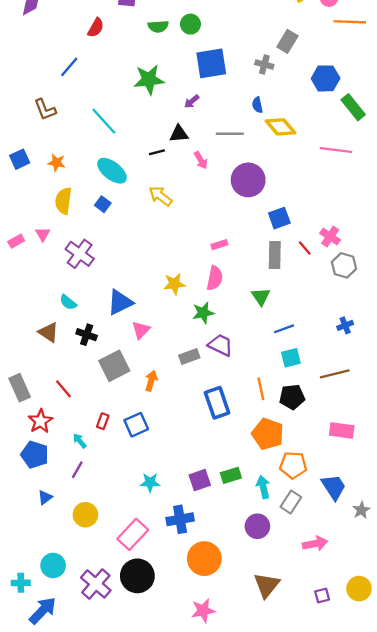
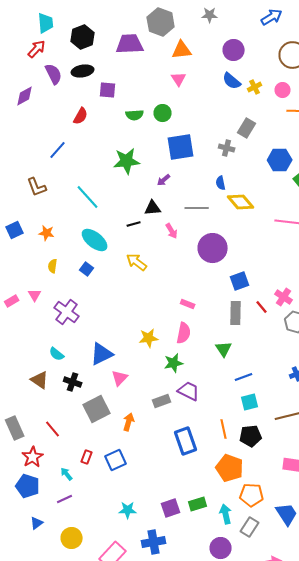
yellow semicircle: (63, 201) -> (53, 266), size x0.6
pink rectangle: (219, 245) -> (188, 304), turned 40
purple line: (77, 470) -> (65, 499), turned 35

